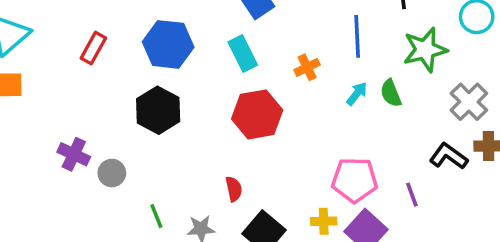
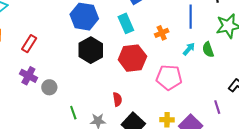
red rectangle: (93, 48) -> (29, 44), moved
black hexagon: (158, 110) -> (91, 50), moved
pink pentagon: (355, 180) -> (169, 77), moved

